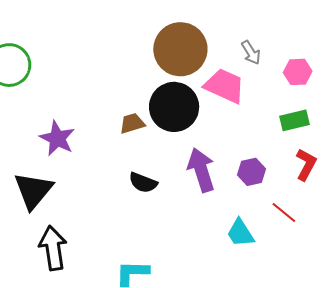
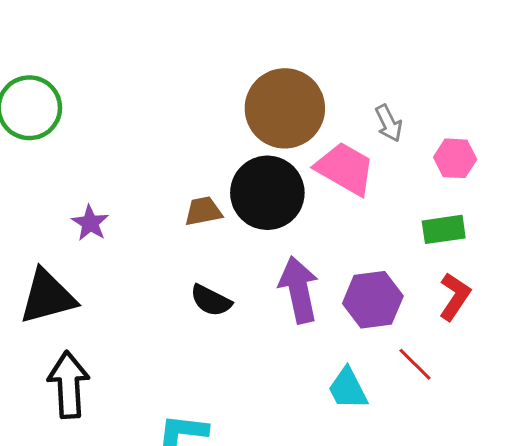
purple star: (57, 138) -> (90, 223), size x0.7
purple hexagon: (252, 172) -> (373, 300), size x1.4
black triangle: (33, 190) -> (48, 297), turned 30

